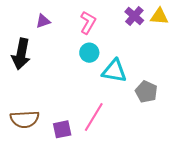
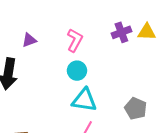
purple cross: (134, 16) -> (121, 32), turned 30
cyan triangle: (114, 71) -> (84, 100), moved

